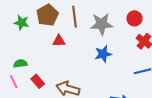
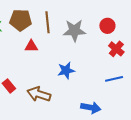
brown pentagon: (47, 15) -> (21, 20), turned 30
blue star: (103, 54) -> (66, 70), moved

